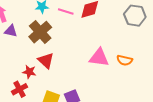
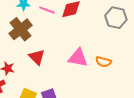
red triangle: (46, 61) -> (37, 57), moved

